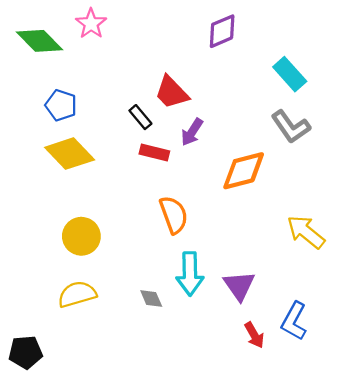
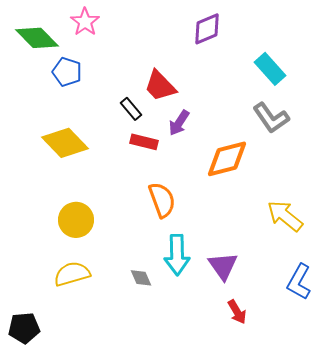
blue pentagon: (61, 105) -> (67, 72), moved
blue L-shape: (294, 321) -> (299, 282), moved

